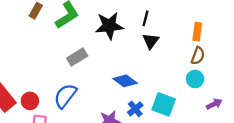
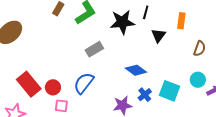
black line: (146, 18) -> (146, 12), moved
orange rectangle: (197, 32) -> (181, 21), moved
cyan circle: (195, 79) -> (198, 80), moved

